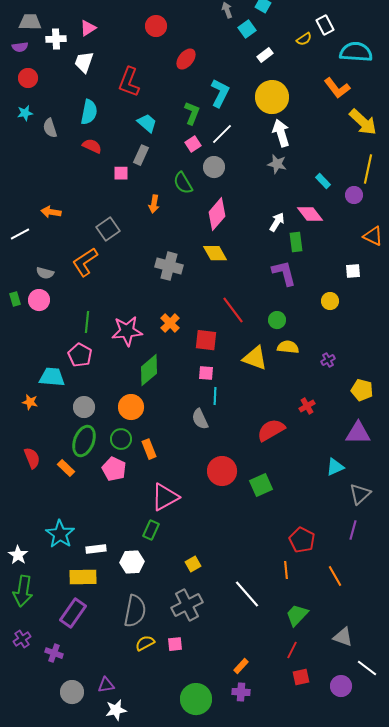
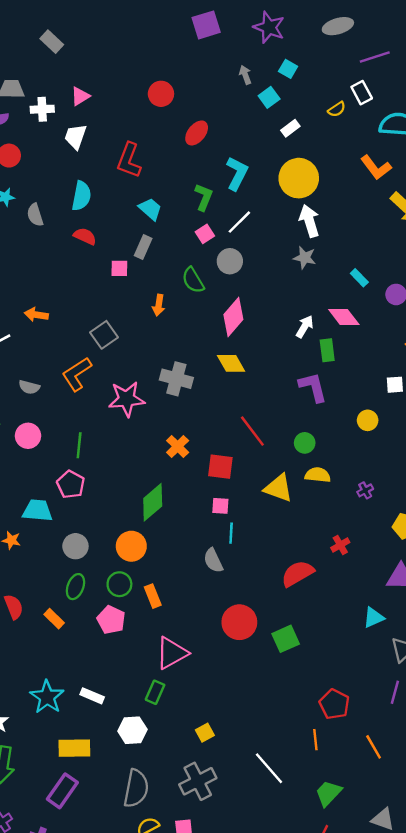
pink circle: (39, 300) -> (28, 436), moved
pink star: (127, 331) -> (127, 399), moved
green ellipse: (84, 441) -> (75, 587), size x0.7
white rectangle: (96, 549) -> (92, 696), moved, turned 30

